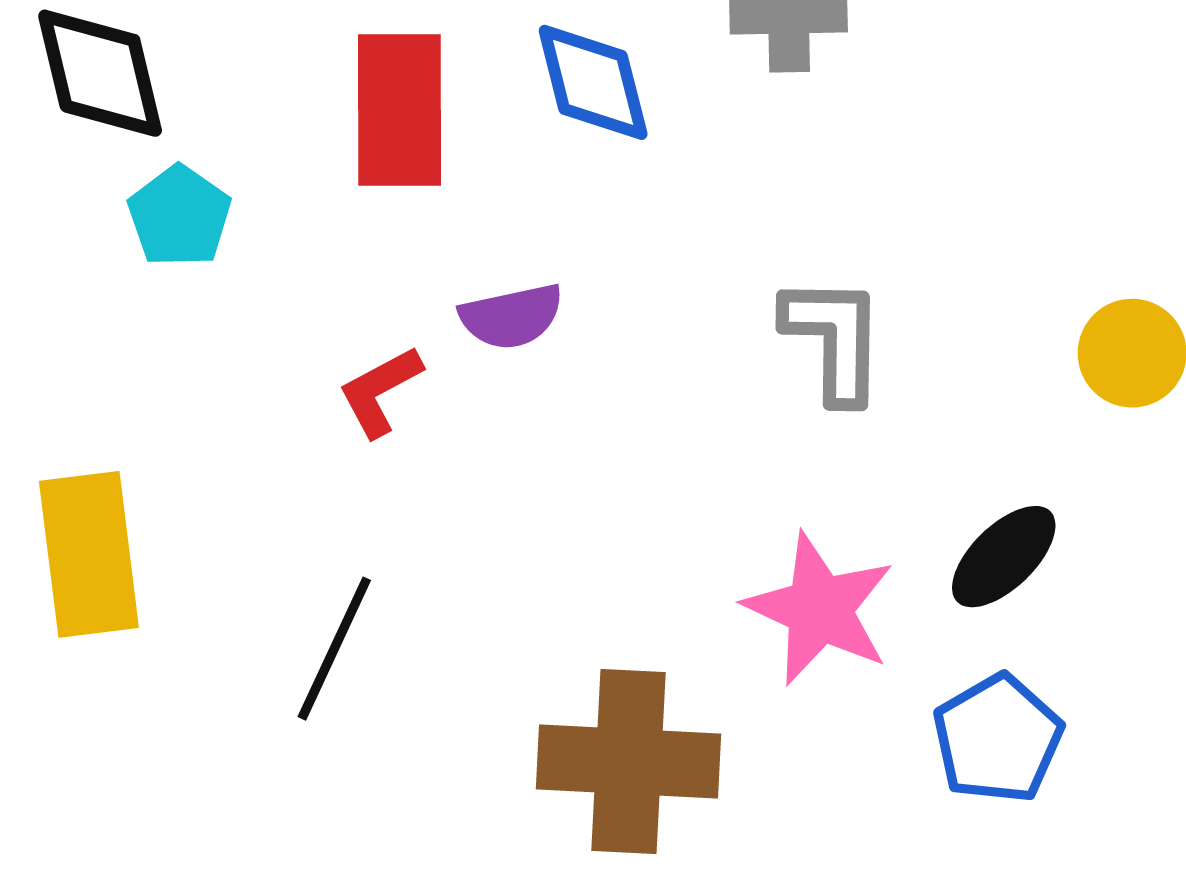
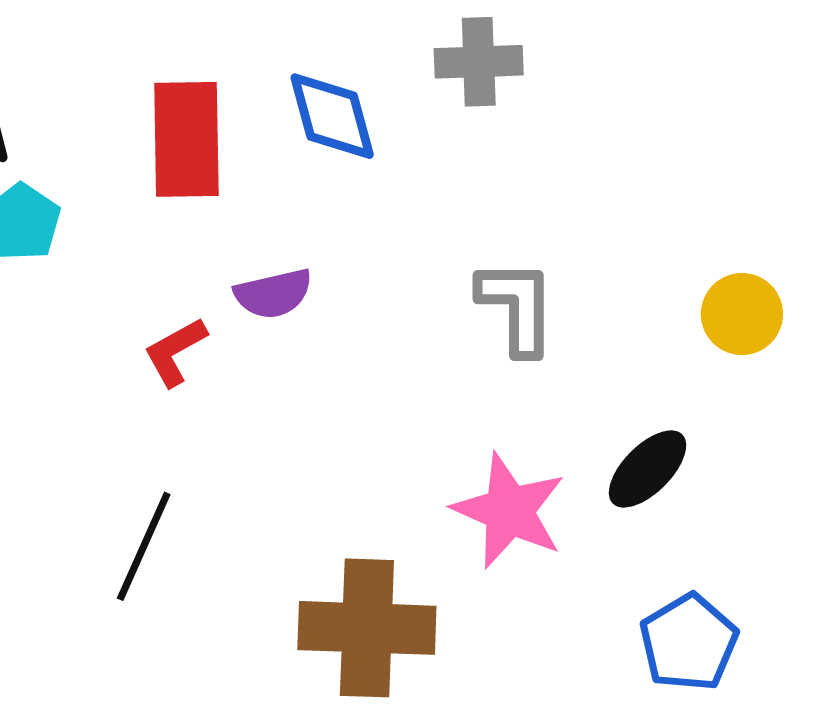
blue pentagon: (998, 739) -> (689, 643), moved

